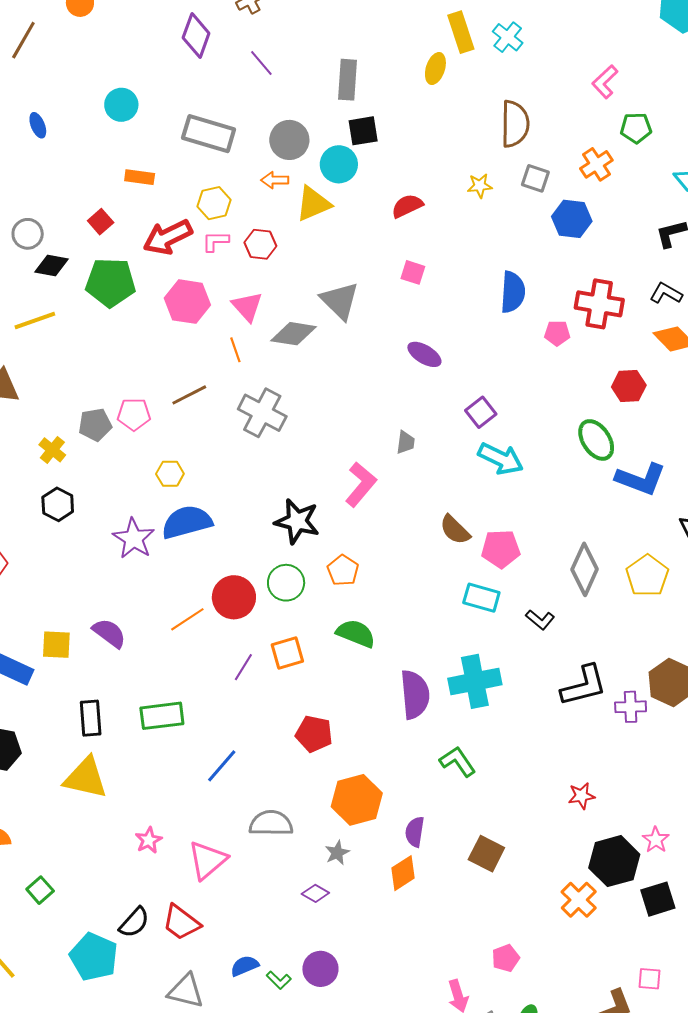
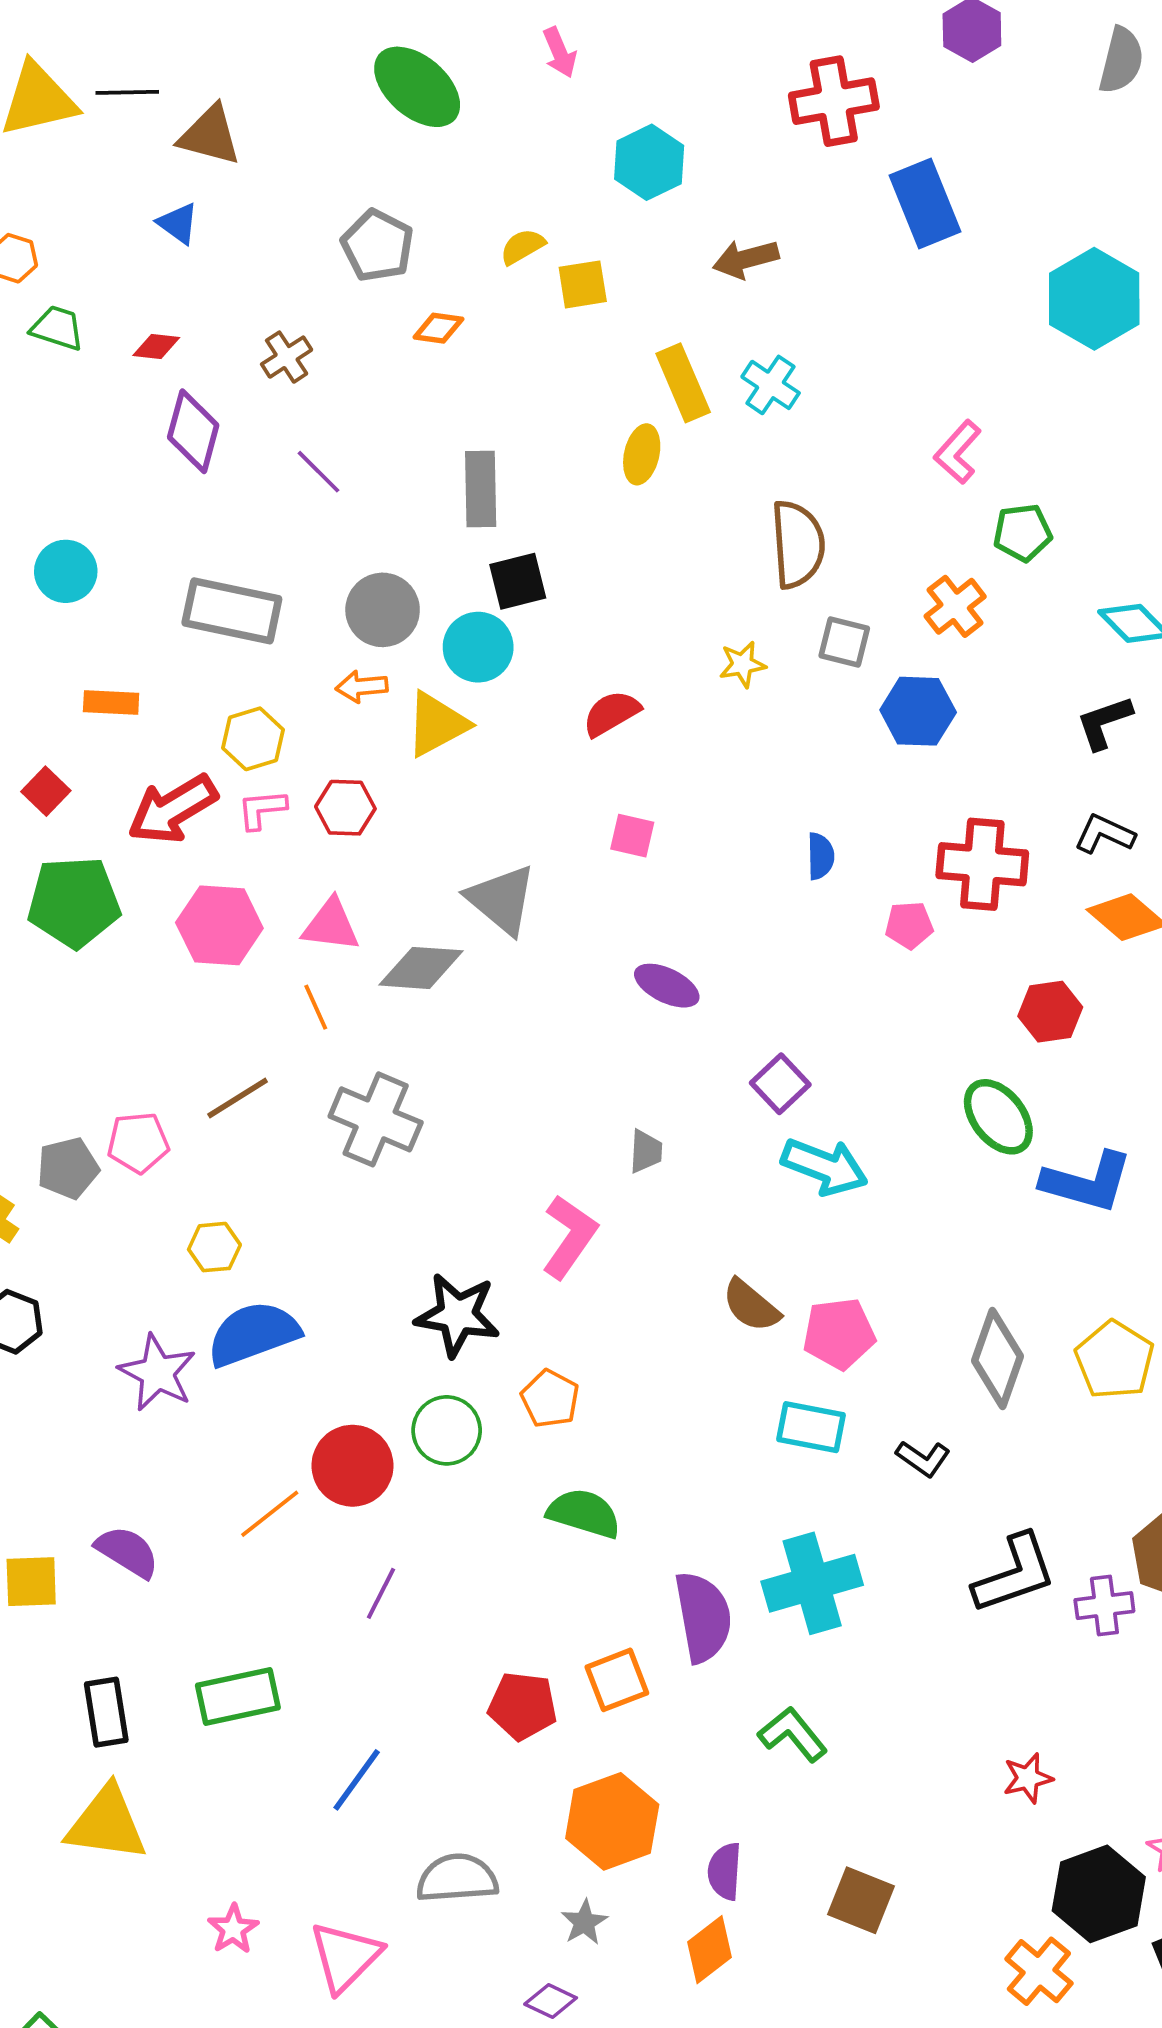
blue semicircle: (513, 292) -> (820, 856), size x0.6
pink triangle: (247, 307) -> (331, 925), turned -36
orange square: (287, 653) -> (617, 1680), moved

